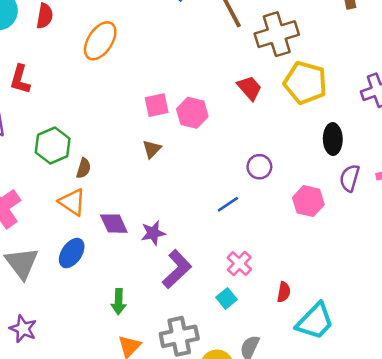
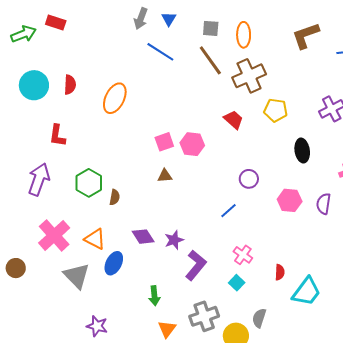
yellow pentagon: (305, 83) -> (276, 110), size x0.7
brown triangle: (152, 149) -> (165, 176), turned 49
purple semicircle: (350, 178) -> (324, 204), moved
orange triangle: (72, 202) -> (95, 239), moved
purple star: (23, 329) -> (97, 326), moved

